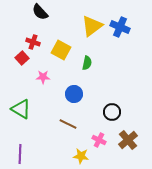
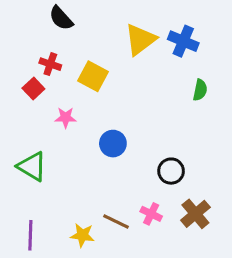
green semicircle: (87, 63) -> (200, 90), moved
brown line: (68, 124) -> (116, 221), moved
yellow star: (81, 156) -> (82, 235), moved

